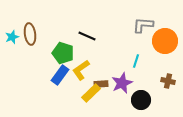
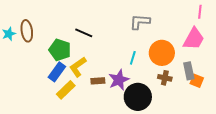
orange circle: (165, 41) -> (162, 53), moved
yellow rectangle: (91, 93) -> (66, 90), moved
black circle: (141, 100) -> (138, 97), size x1.4

